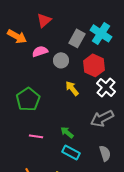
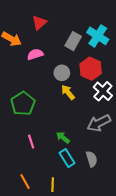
gray circle: (61, 60) -> (62, 73), moved
pink line: (36, 136) -> (31, 142), turned 64
cyan rectangle: (71, 152) -> (67, 158), turned 30
gray semicircle: (105, 153) -> (92, 159), moved

